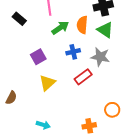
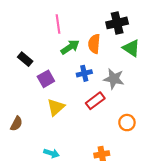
black rectangle: (19, 19) -> (25, 59), moved
green triangle: (105, 30) -> (131, 48), moved
orange circle: (112, 110) -> (127, 123), moved

